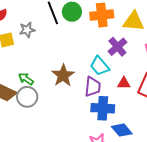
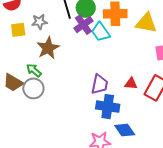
purple cross: (117, 47) -> (83, 25), moved
cyan trapezoid: (100, 66) -> (101, 32), moved
brown star: (63, 75) -> (48, 48), moved

